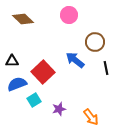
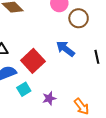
brown circle: (95, 42) -> (79, 18), moved

